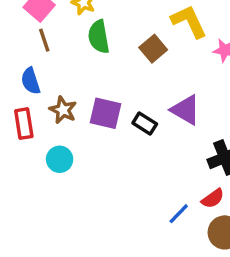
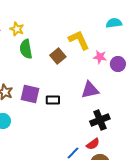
purple triangle: (186, 110) -> (90, 90), moved, turned -42
black rectangle: (145, 124) -> (53, 100), turned -32

